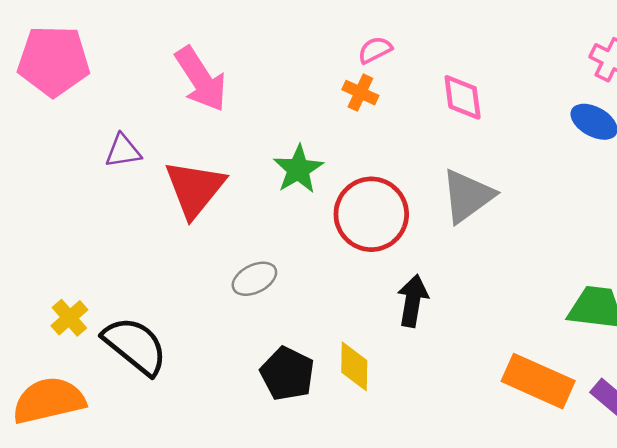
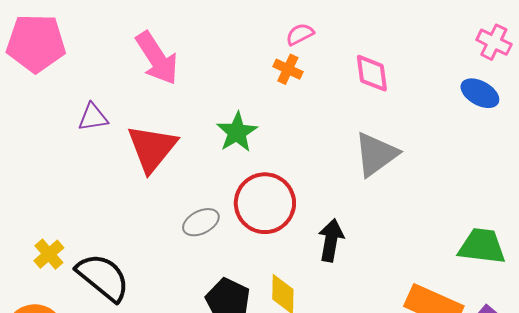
red circle: (371, 214) -> (265, 203), moved

